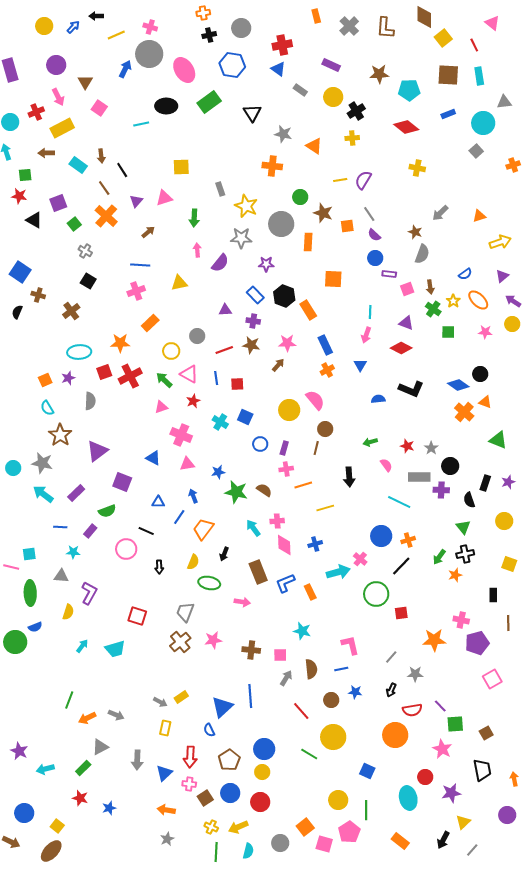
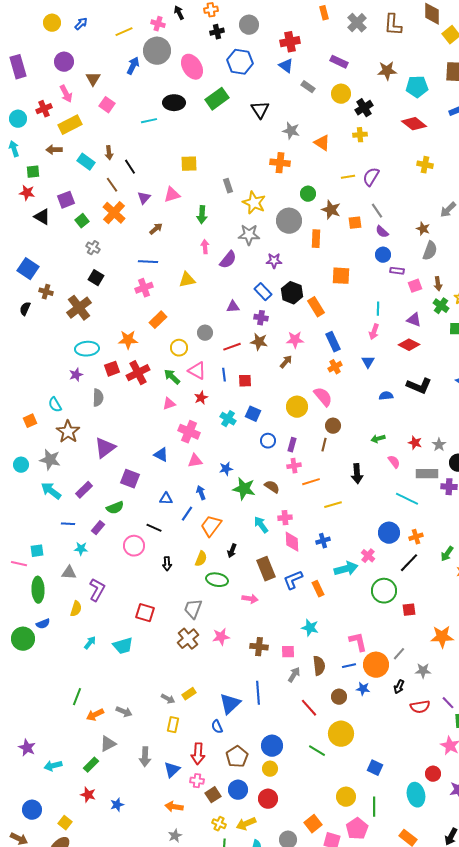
black arrow: (96, 16) -> (179, 13), moved, turned 64
brown cross: (71, 311) -> (79, 308), size x1.4
orange square: (45, 380) -> (30, 421), moved
orange circle: (395, 735) -> (376, 665), moved

